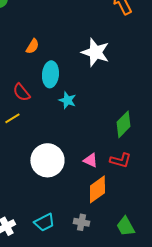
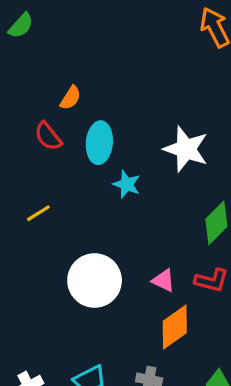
white star: (95, 52) -> (186, 149), moved
red semicircle: (21, 92) -> (48, 136), moved

